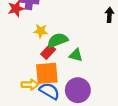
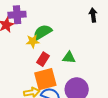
green semicircle: (58, 40) -> (42, 32), moved

